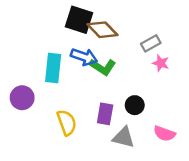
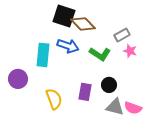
green L-shape: (103, 67) -> (100, 54), moved
gray triangle: (124, 137) -> (115, 107), moved

